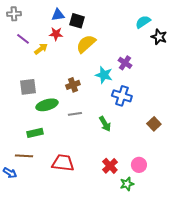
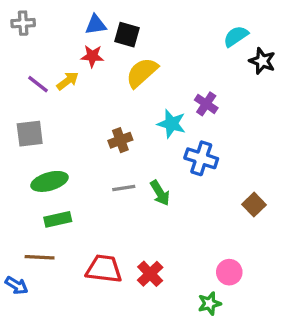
purple line: (23, 39) -> (38, 84), moved
gray square: (28, 87) -> (30, 134), moved
green ellipse: (47, 105) -> (49, 181), moved
green arrow: (105, 124) -> (160, 193), moved
red cross: (110, 166) -> (150, 274), moved

